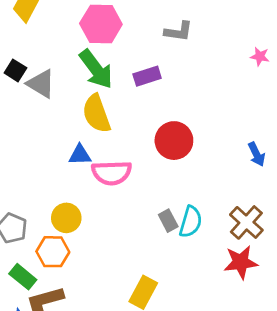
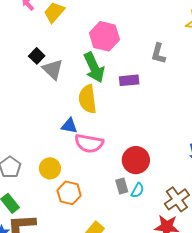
gray L-shape: (178, 31) -> (158, 54), turned 85
red circle: (174, 141) -> (136, 160), moved
cyan semicircle: (191, 222) -> (137, 190), size x0.7
orange hexagon: (53, 252) -> (69, 193), moved

